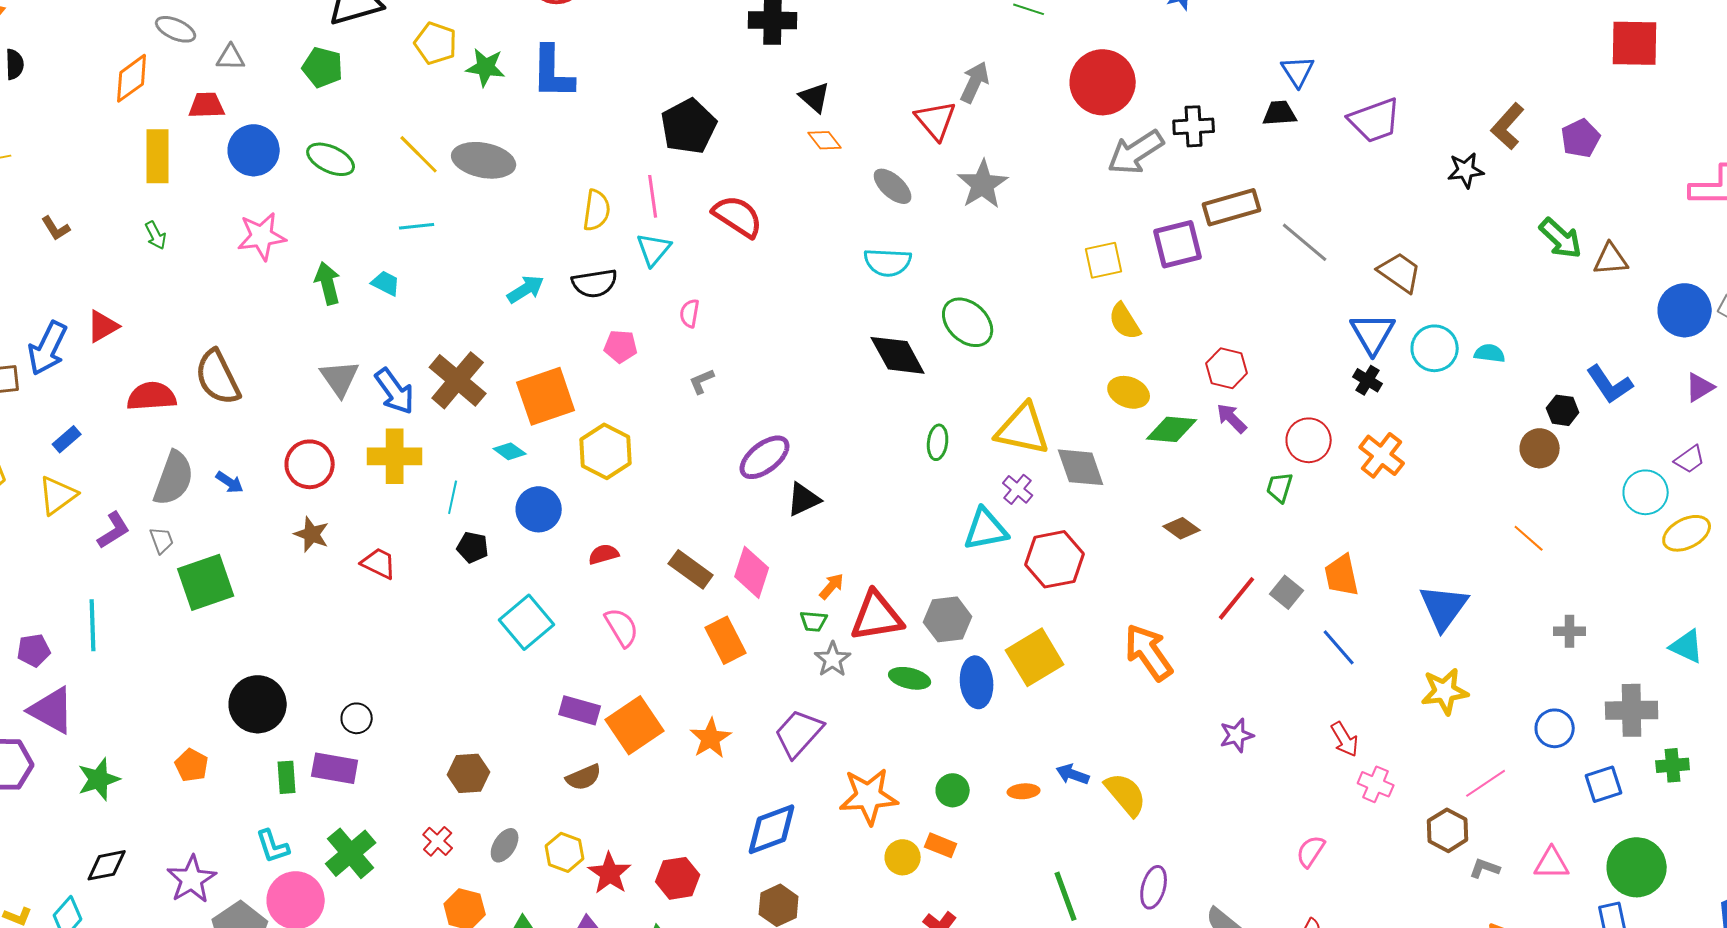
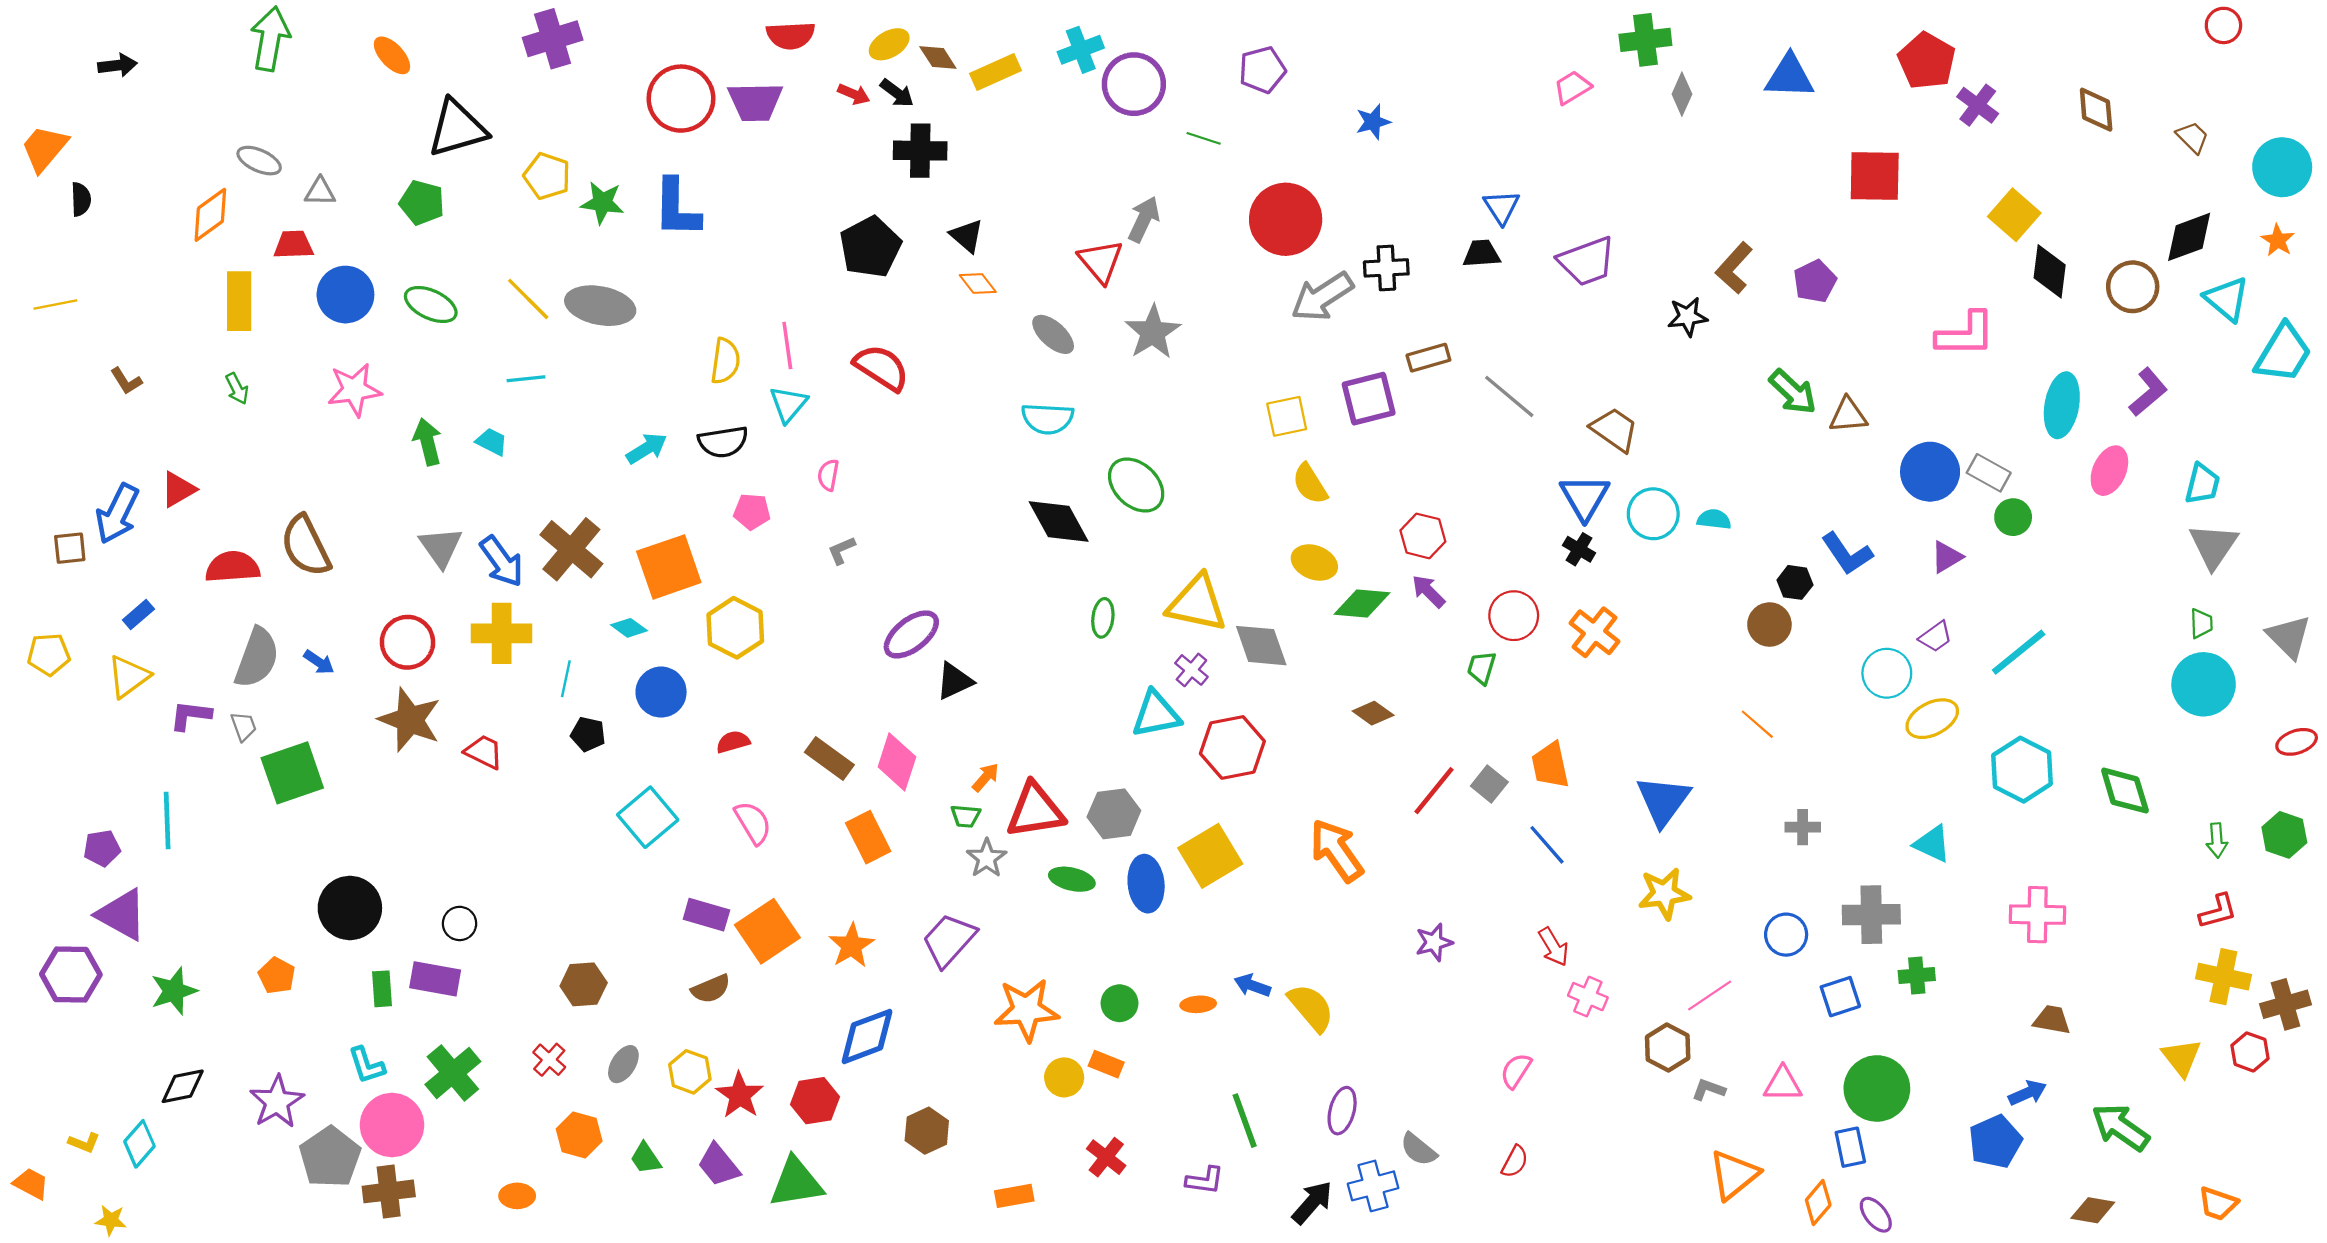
black pentagon: (689, 126) -> (870, 247), moved
brown rectangle: (1232, 207) -> (1428, 358), size x0.7
purple L-shape: (114, 530) -> (190, 715), turned -141
brown star: (312, 534) -> (410, 720), size x1.6
blue diamond: (772, 829) -> (867, 1036), moved

